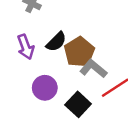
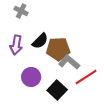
purple arrow: (26, 47) -> (16, 45), turned 30
brown pentagon: (79, 52) -> (58, 49), turned 30

